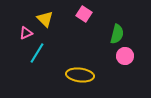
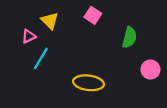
pink circle: (125, 56) -> (150, 69), moved

